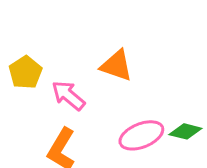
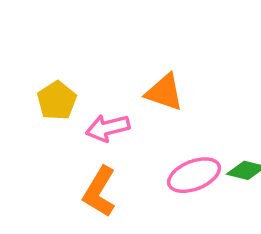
pink arrow: (68, 95) -> (108, 128), turned -54

